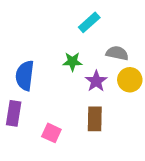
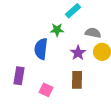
green star: (72, 62) -> (57, 30), moved
blue semicircle: (25, 76) -> (41, 49), moved

